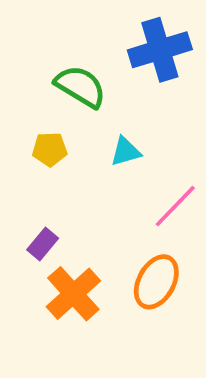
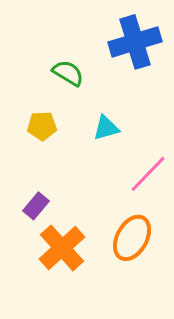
green semicircle: (80, 86) -> (68, 73), size x0.7

